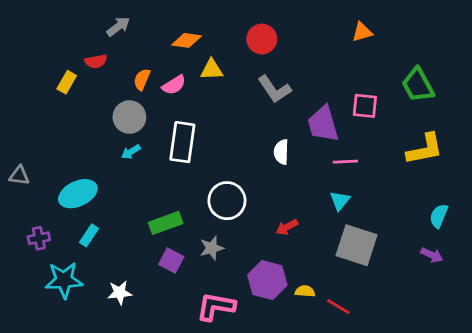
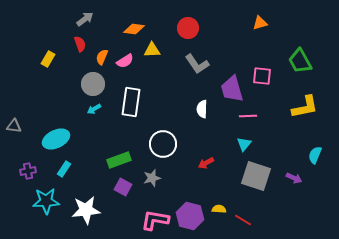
red semicircle: (96, 61) -> (80, 44), moved, turned -98
purple arrow: (432, 255) -> (294, 178), moved
purple hexagon: (267, 280) -> (190, 216), moved
white star: (120, 293) -> (86, 210), size x1.6

